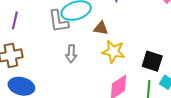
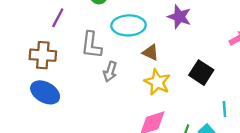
gray L-shape: (58, 21) -> (91, 45), moved
black square: (152, 61) -> (201, 73), moved

